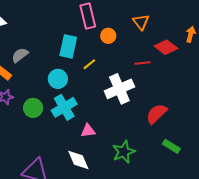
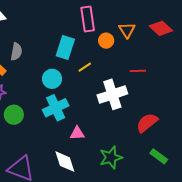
orange triangle: (141, 22) -> (127, 30), moved
red diamond: (166, 47) -> (161, 28), moved
gray semicircle: (20, 55) -> (16, 52), turned 132
green circle: (33, 108) -> (14, 115), moved

